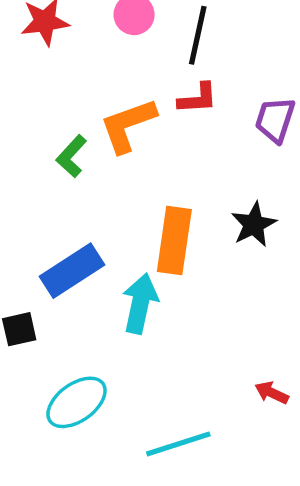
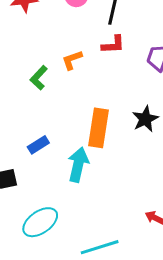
orange L-shape: (128, 125) -> (72, 60), size x0.6
blue rectangle: (72, 271) -> (38, 145), size x0.6

